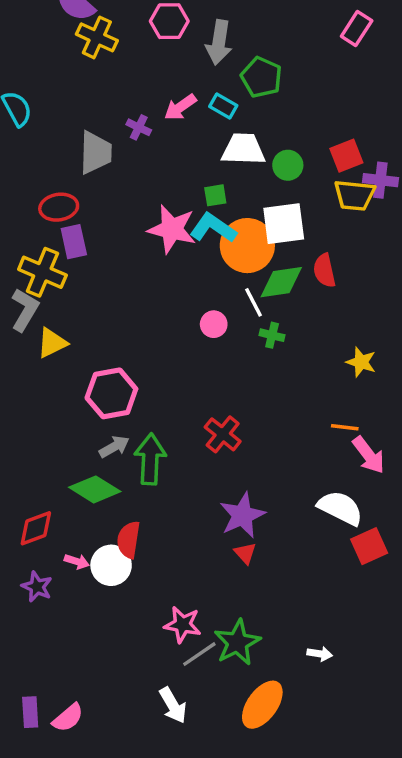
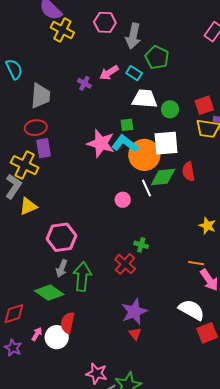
gray trapezoid: (95, 153) -> (41, 96), moved
green cross: (272, 335) -> (141, 245), moved
gray arrow: (114, 447) -> (62, 268), turned 138
pink arrow: (77, 561) -> (37, 334), turned -80

